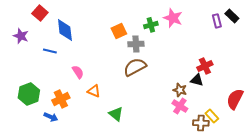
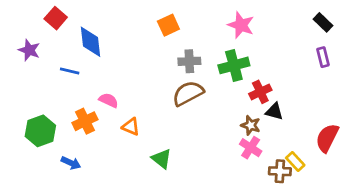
purple rectangle: (217, 21) -> (323, 57), moved
green cross: (151, 25) -> (234, 65), moved, size x1.5
orange square: (119, 31) -> (168, 25), moved
red cross: (205, 66) -> (260, 92), moved
pink semicircle: (78, 72) -> (109, 100), turned -32
orange cross: (61, 99) -> (85, 121), moved

